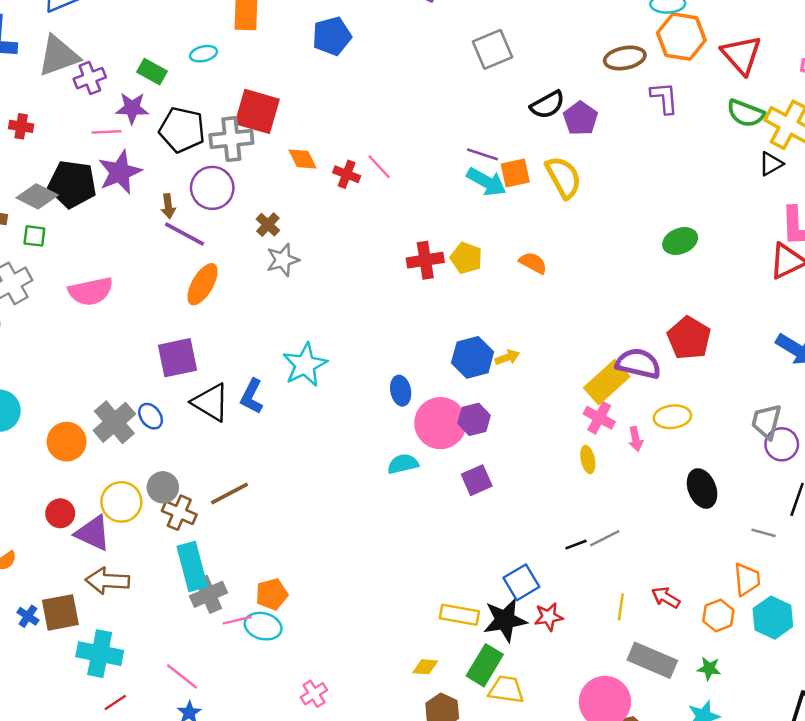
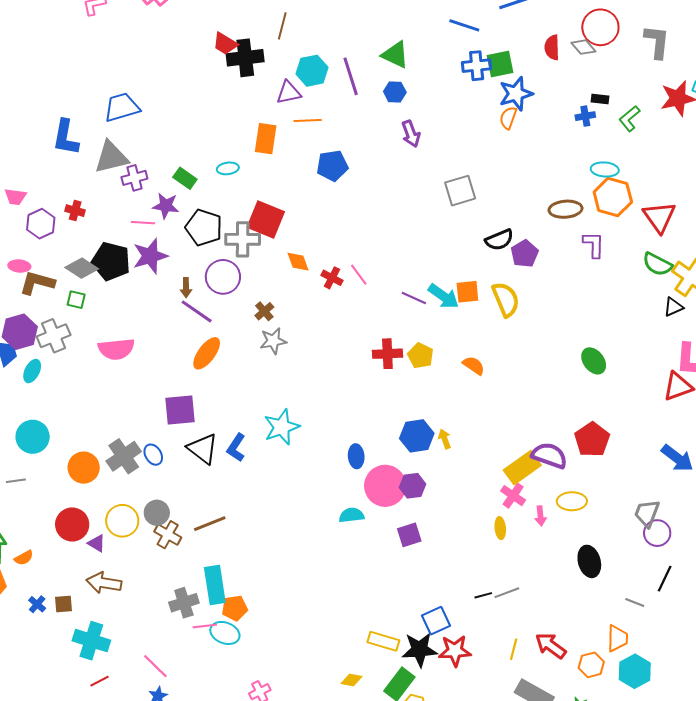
purple line: (482, 154) -> (414, 298), moved
green ellipse: (680, 241) -> (594, 361), turned 68
yellow arrow: (507, 357) -> (445, 439), turned -96
red circle: (60, 513) -> (72, 524), size x1.4
purple triangle: (93, 533) -> (97, 543), size x0.6
cyan rectangle: (192, 566) -> (215, 585), moved
red arrow: (666, 597) -> (551, 646), size x1.4
brown square: (60, 612) -> (63, 604), size x0.6
red star: (549, 617) -> (455, 651), size x1.4

